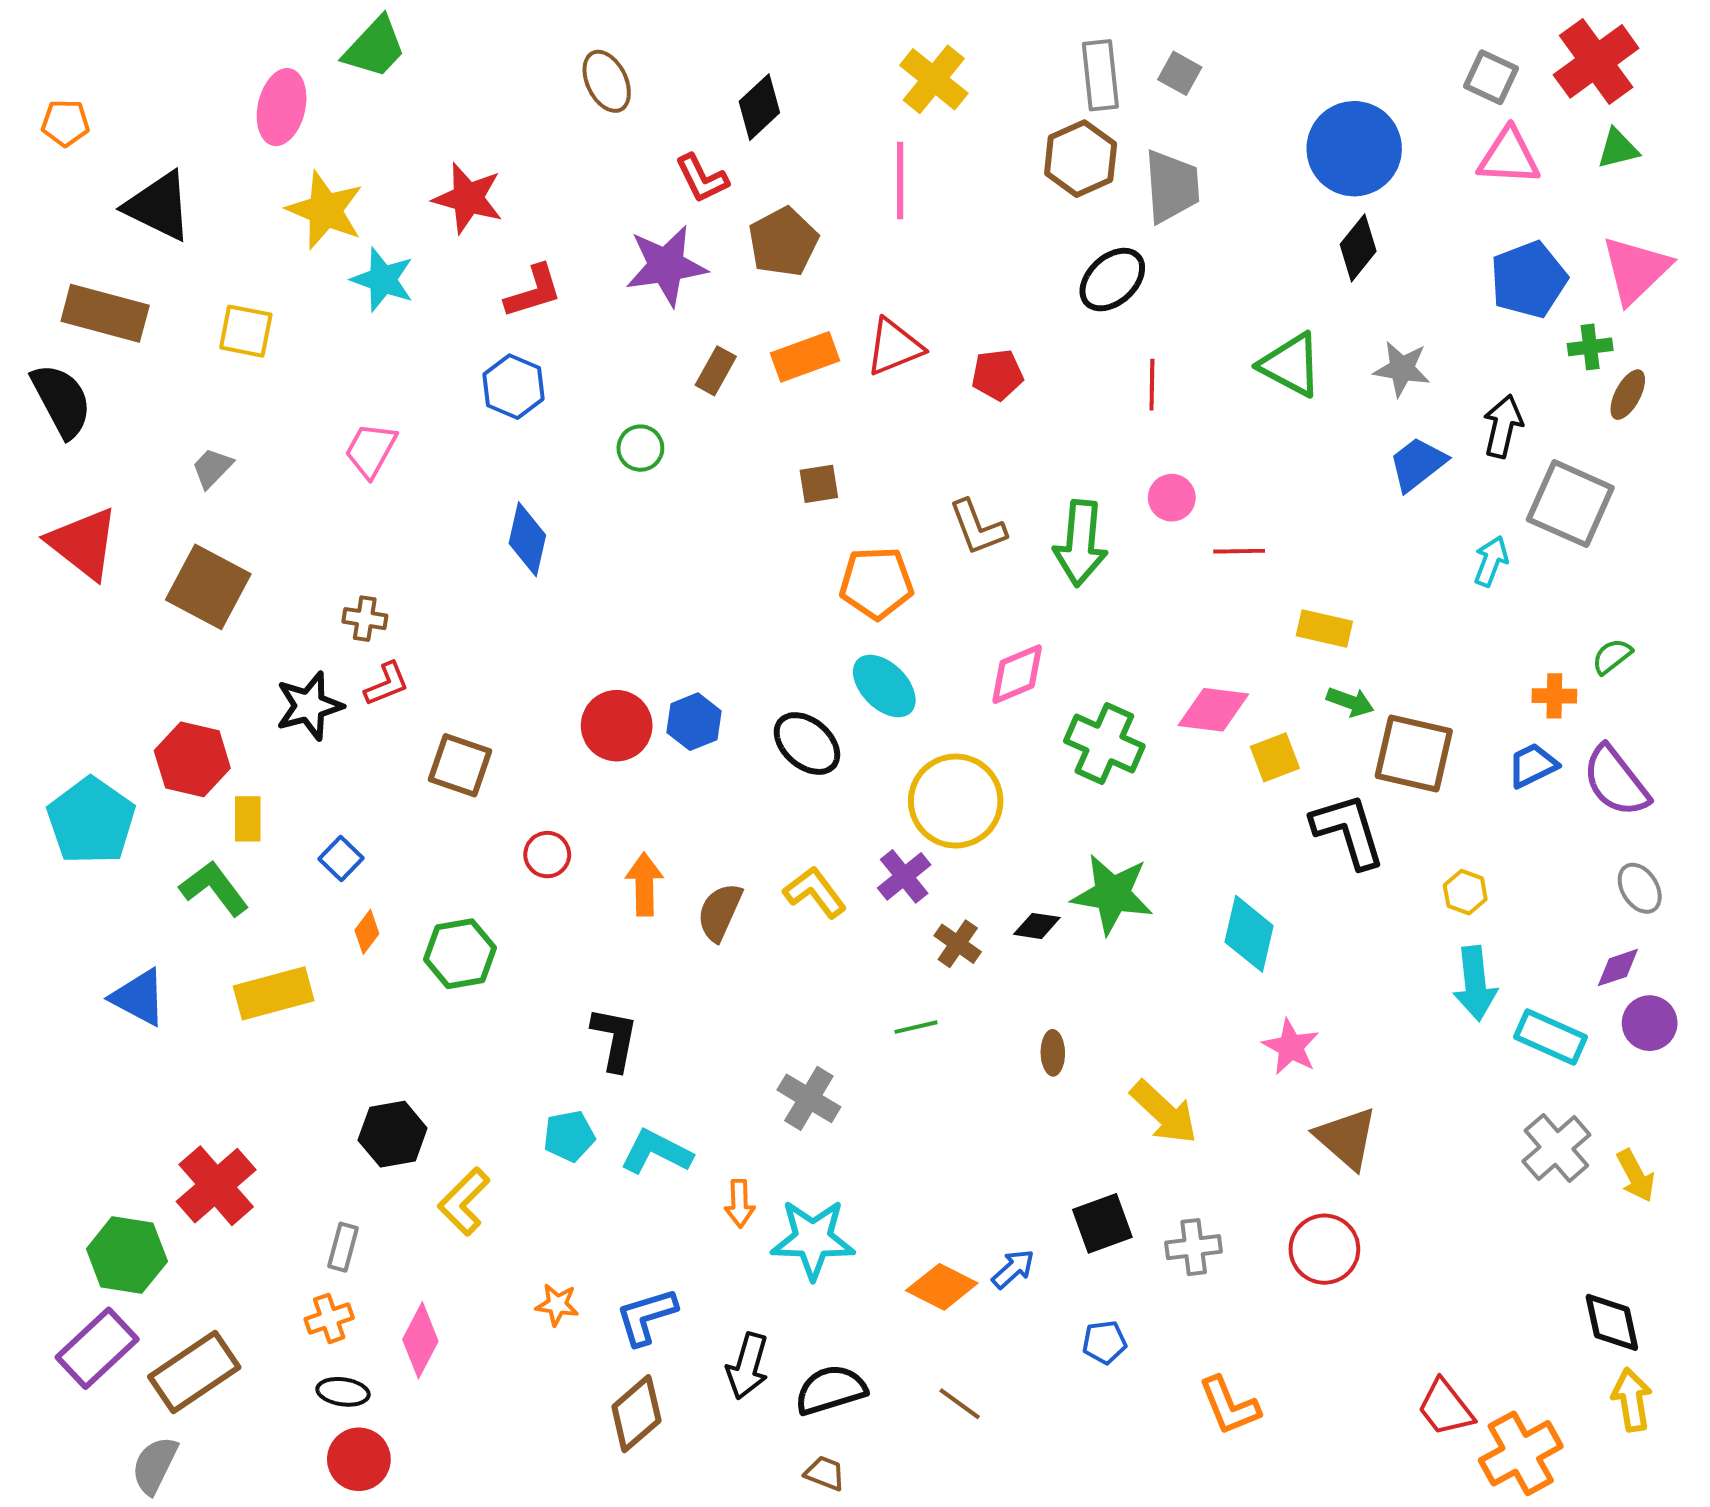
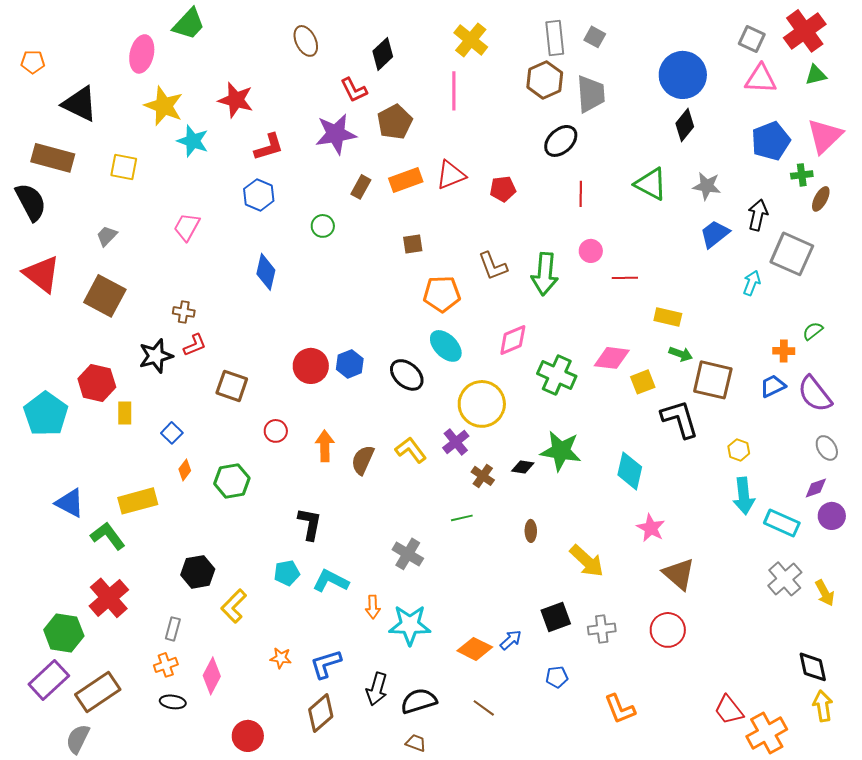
green L-shape: (214, 888) -> (108, 536), moved
red circle: (359, 1459) -> (248, 736), moved

